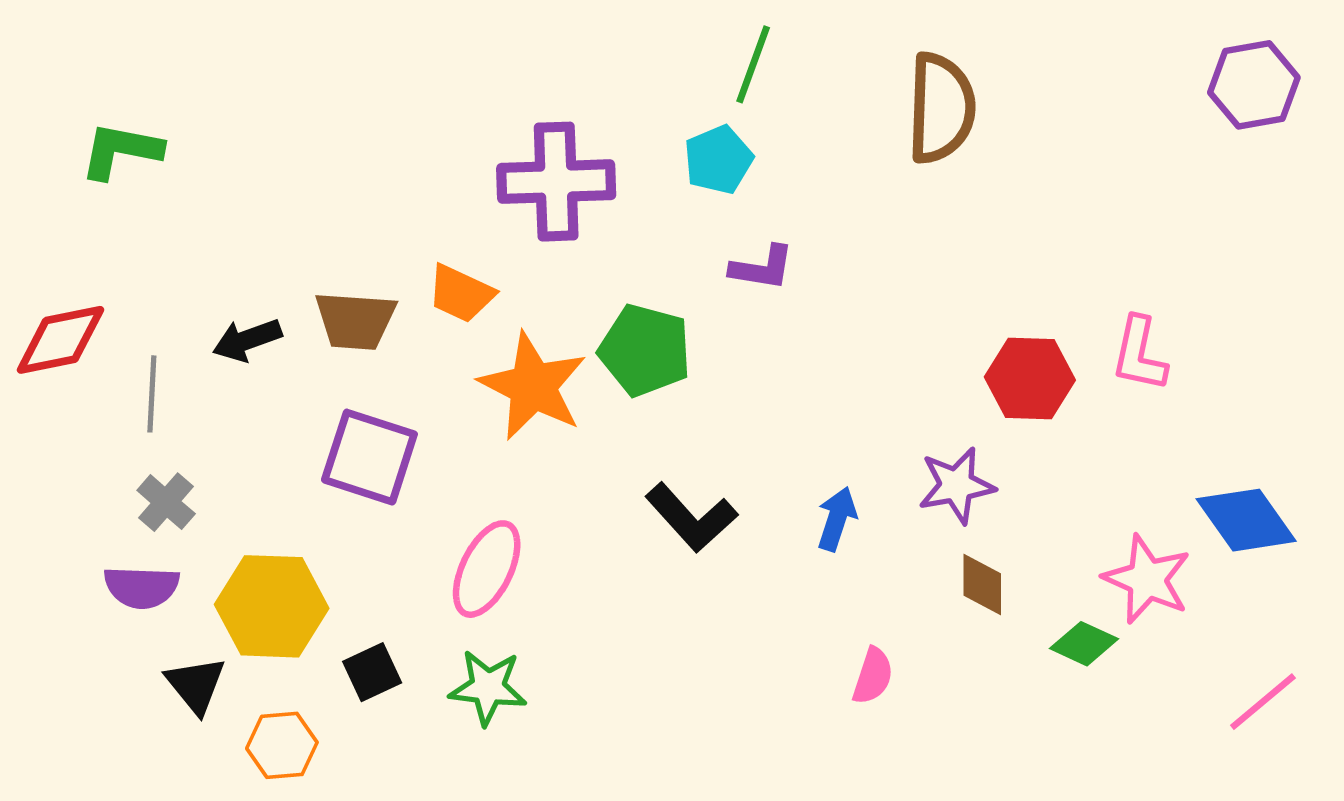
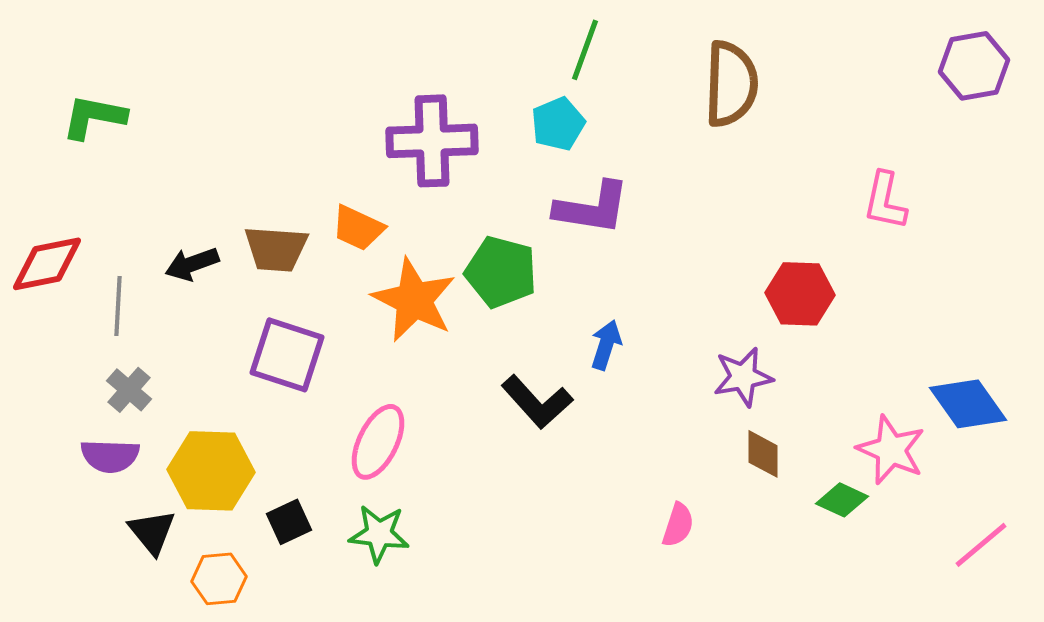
purple L-shape: (762, 268) -> (592, 208), size x1.5
pink L-shape: (1139, 354) -> (885, 201), moved
blue arrow: (837, 519) -> (606, 345), moved

